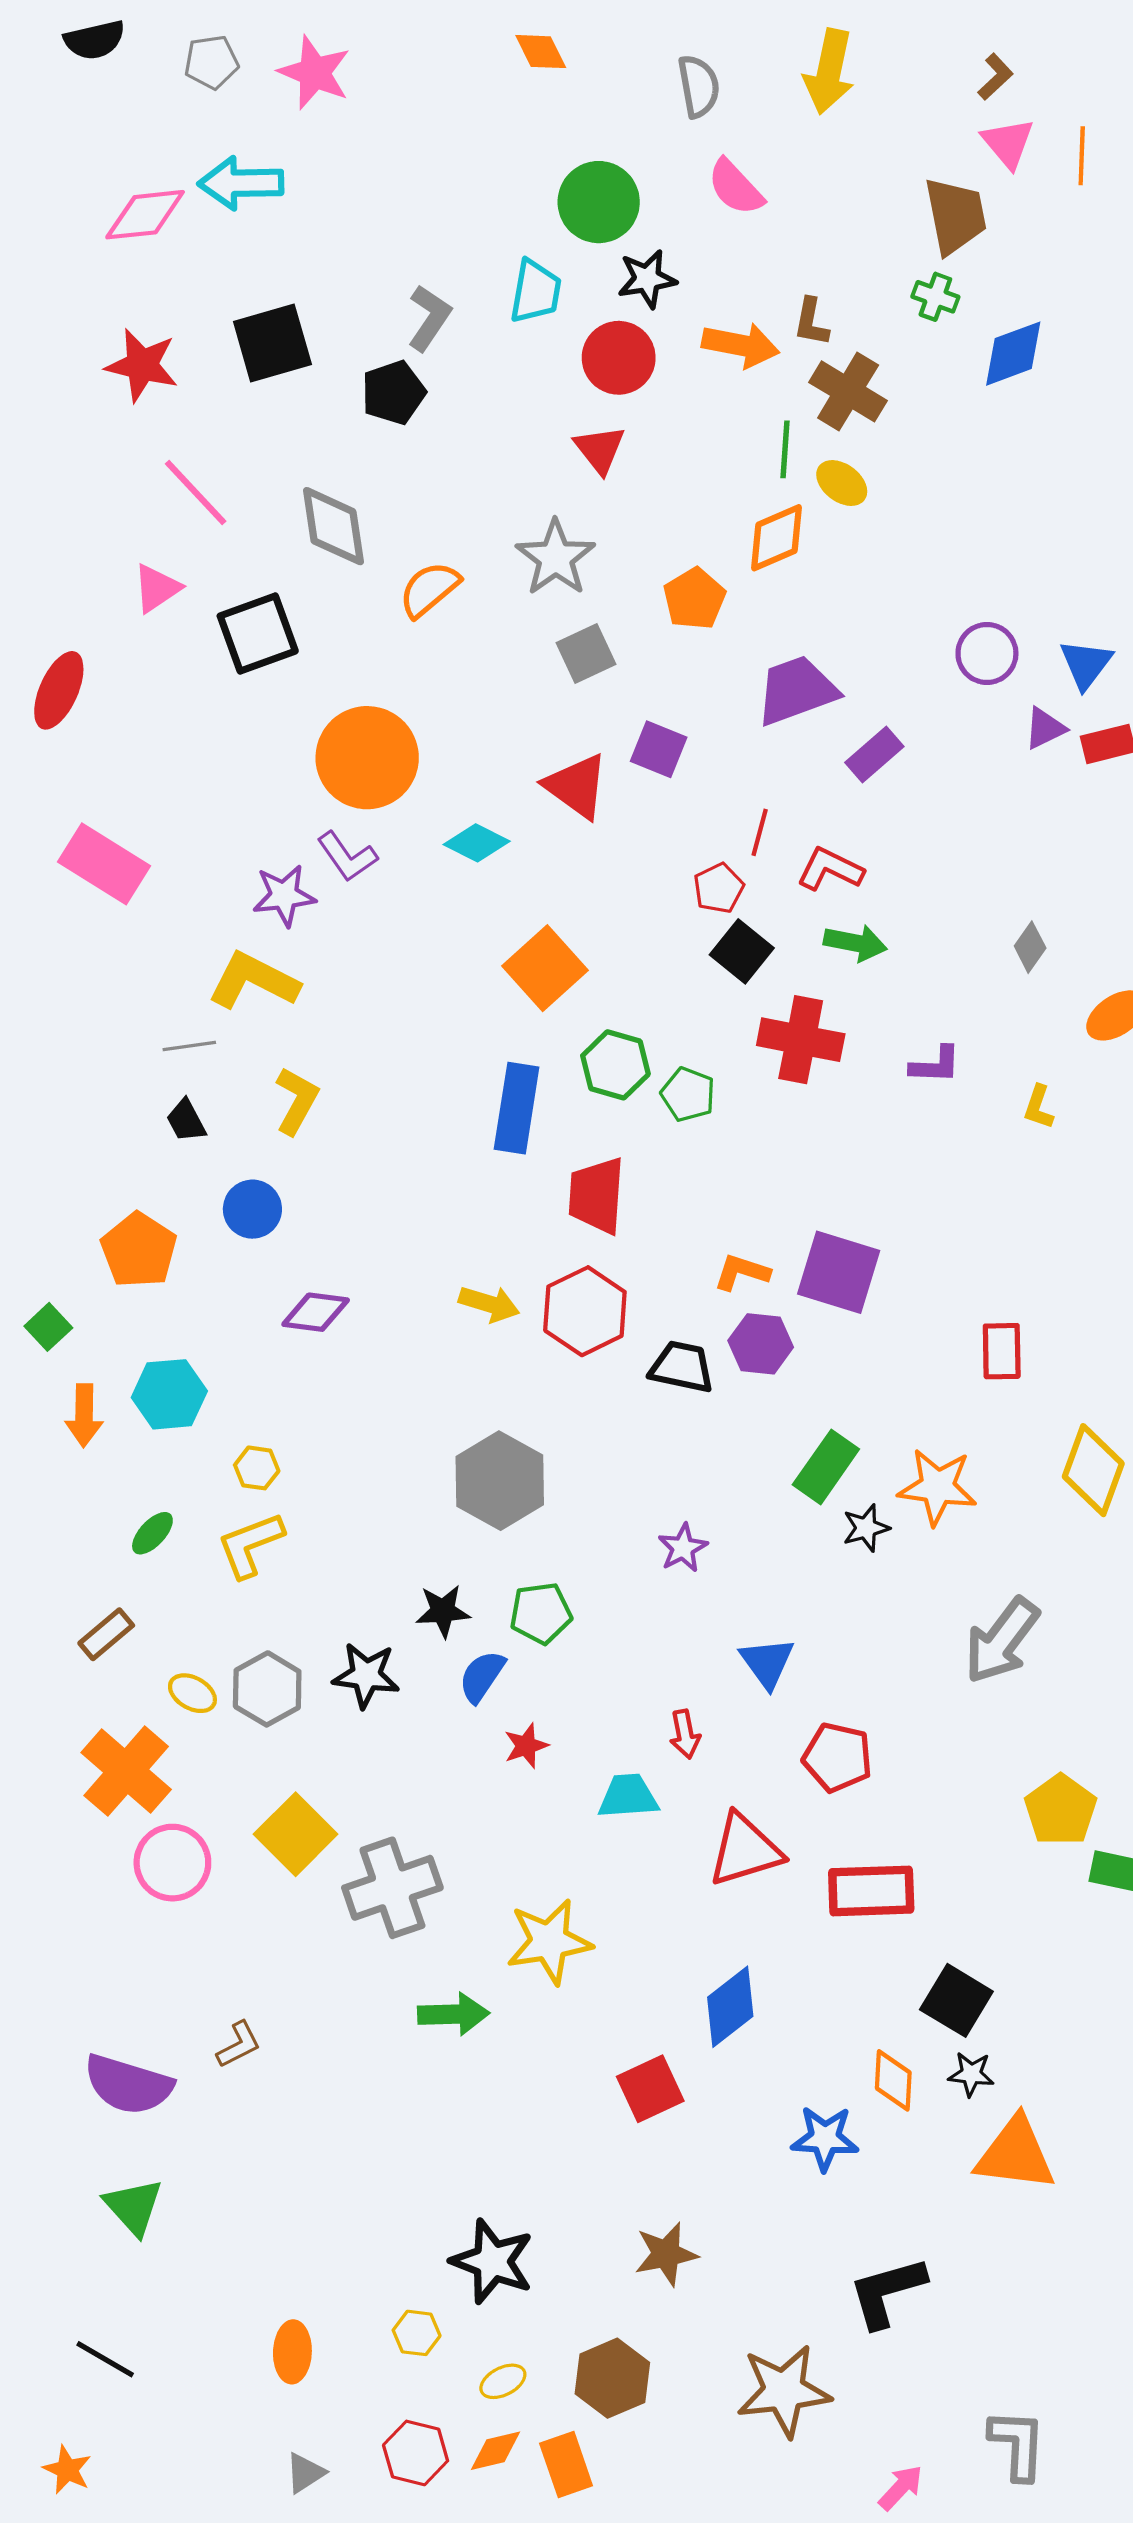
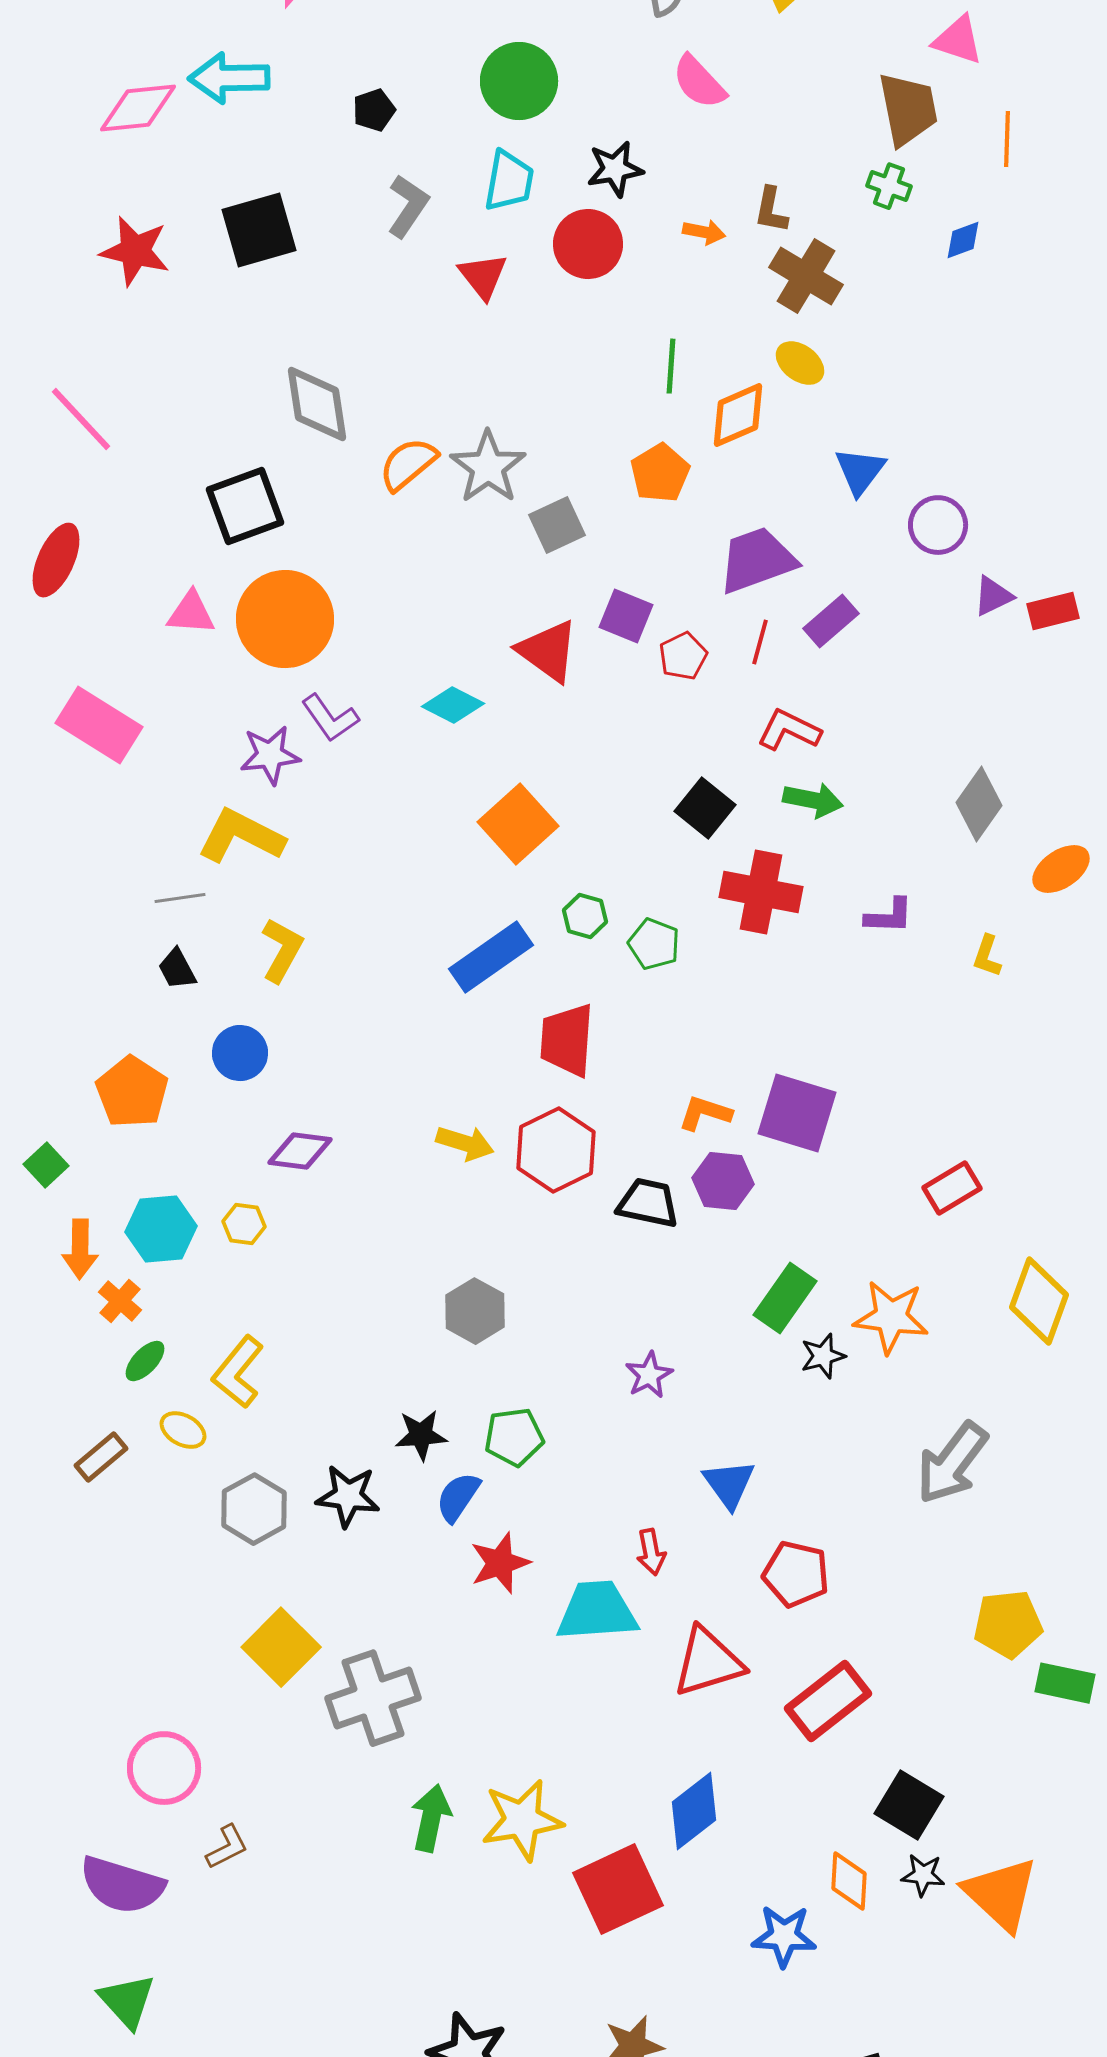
pink triangle: (1008, 143) -> (958, 40), turned -32
orange line: (1082, 156) -> (1007, 139), moved
green circle: (599, 202) -> (519, 81), moved
orange arrow: (741, 345) -> (704, 232), size x0.6
blue diamond: (1013, 354) -> (963, 240), size x0.6
black pentagon: (393, 393) -> (374, 110), moved, size x0.7
red triangle: (600, 449) -> (483, 276), moved
green line: (785, 449) -> (671, 366), moved
pink line: (196, 492) -> (81, 419), moved
gray star: (556, 558) -> (488, 467), moved
pink triangle: (157, 588) -> (191, 613), moved, turned 38
blue triangle: (1086, 664) -> (860, 471), moved
orange circle: (367, 758) -> (285, 619), moved
red line: (760, 832) -> (760, 642), moved
red pentagon: (719, 888) -> (683, 656), moved
gray diamond: (1030, 947) -> (979, 804), size x1.5
green hexagon: (615, 1065) -> (585, 916), size x0.7
blue rectangle: (517, 1108) -> (491, 957), turned 46
red rectangle: (1002, 1351) -> (952, 1188), turned 60
yellow hexagon: (257, 1468) -> (244, 1224), moved
gray hexagon: (500, 1481) -> (475, 1311), size x0.7
yellow L-shape: (250, 1545) -> (238, 1372), turned -30
yellow ellipse: (192, 1693) -> (183, 1430), moved
red star: (526, 1746) -> (500, 1563), size x1.4
orange cross: (126, 1771) -> (120, 1301), moved, size x0.5
cyan trapezoid: (628, 1796) -> (597, 1611), size x1.4
yellow pentagon: (1061, 1810) -> (1008, 1624), turned 30
pink circle: (172, 1863) -> (164, 1768), moved
red rectangle: (871, 1891) -> (828, 1701), turned -36
yellow star: (549, 1941) -> (522, 1820), moved
green arrow: (453, 2014) -> (431, 1818), turned -76
red square: (650, 2089) -> (618, 1889), size x1.4
orange triangle: (1015, 2154) -> (1001, 1894), moved, turned 36

